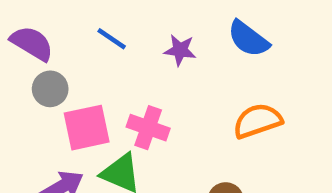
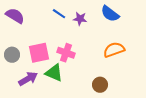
blue line: (112, 39) -> (59, 14), moved
gray circle: (50, 89) -> (12, 55), moved

